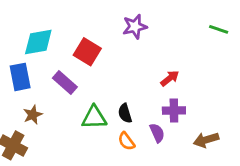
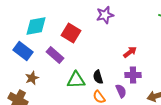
blue rectangle: (20, 77) -> (23, 51), turned -42

